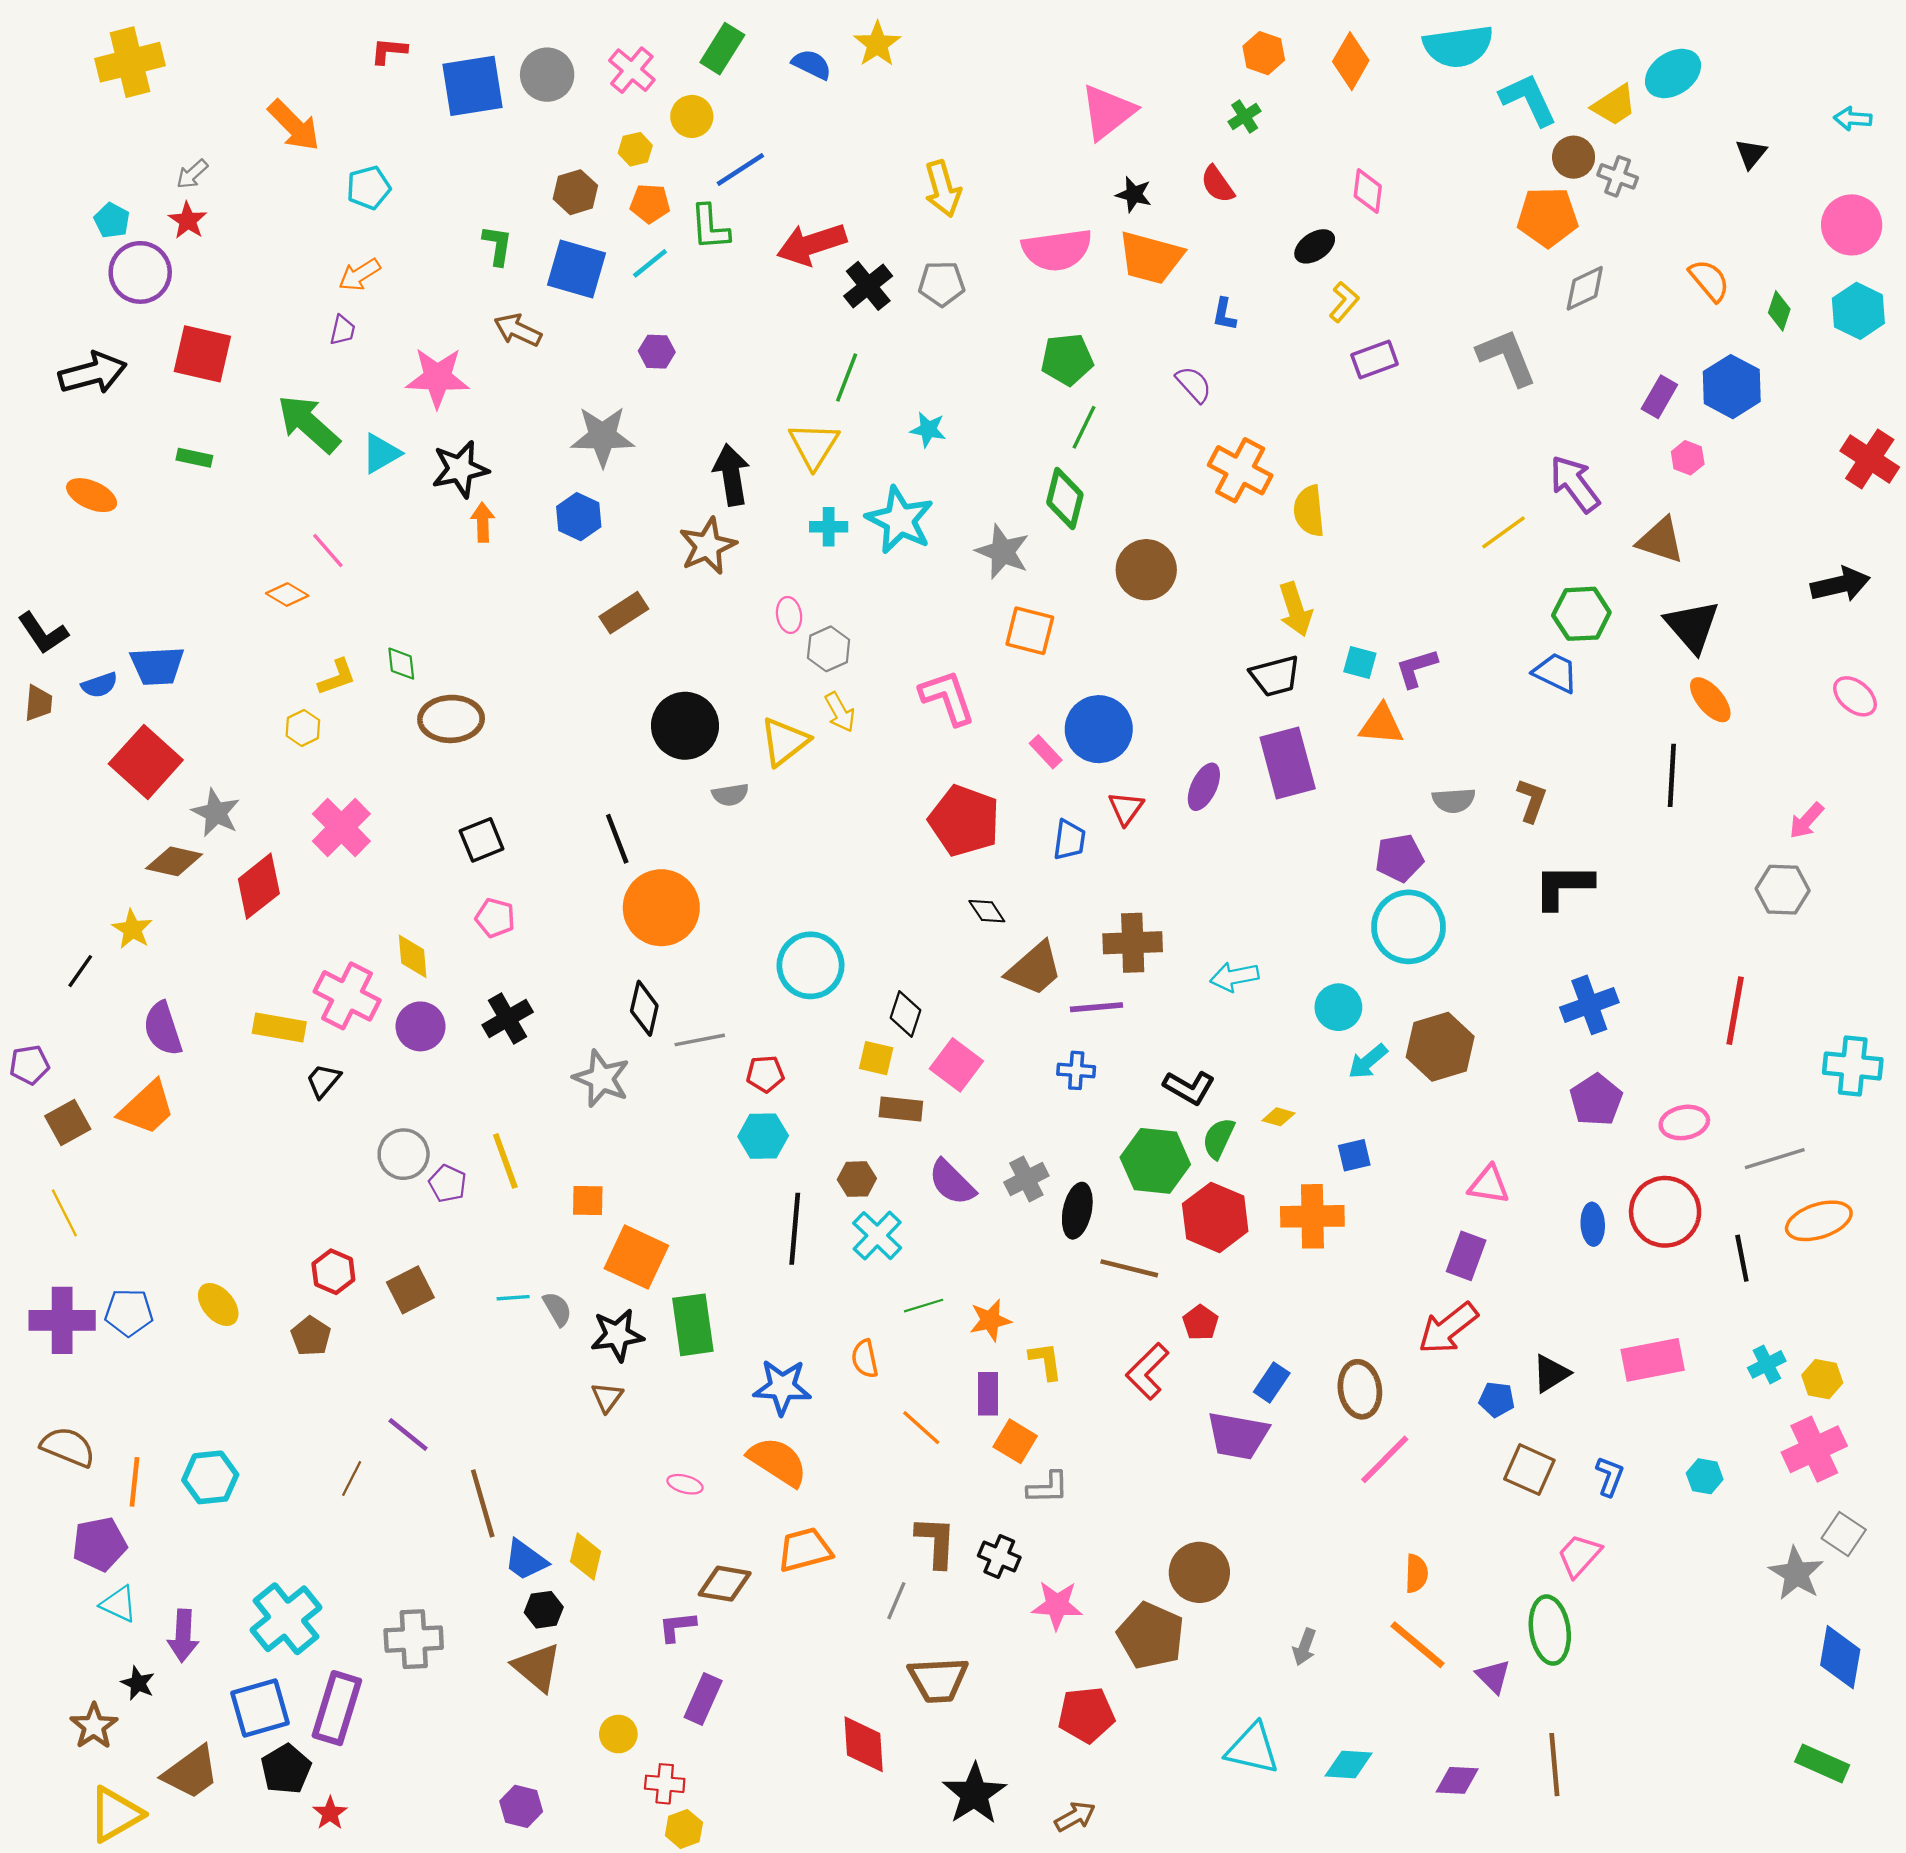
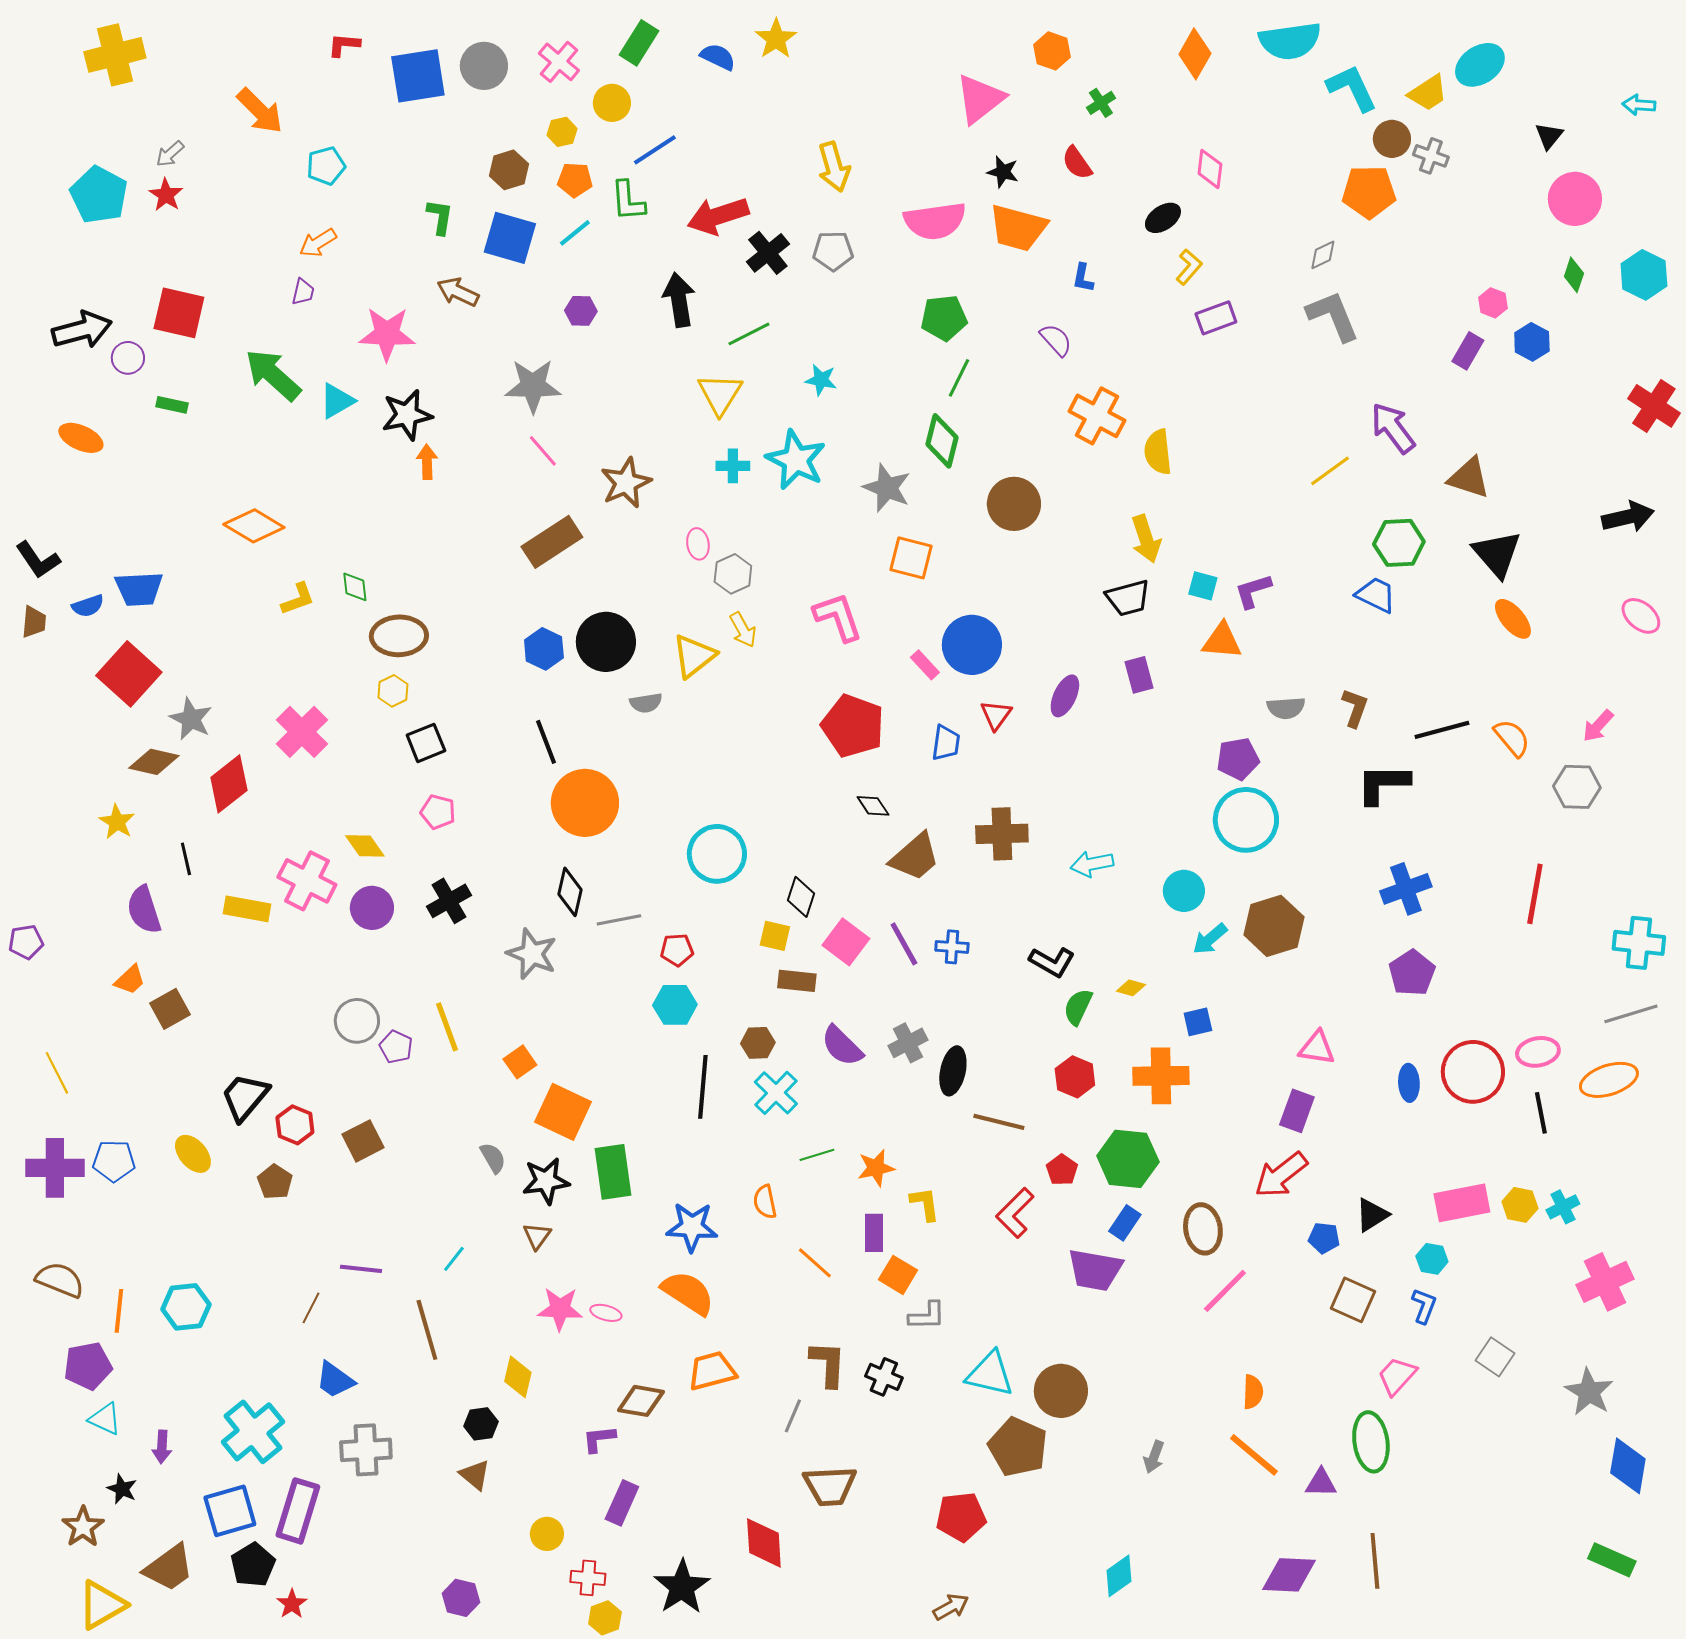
orange hexagon: (1264, 53) -> (1052, 51), moved
cyan pentagon: (112, 220) -> (99, 195), size x1.8
pink circle: (1852, 225) -> (1575, 199), moved
purple circle: (140, 272) -> (128, 358), moved, size x0.6
orange semicircle: (1709, 280) -> (1512, 738), moved
gray diamond: (1585, 288) -> (1323, 255), moved, size x0.7
green line: (847, 378) -> (749, 334), turned 42
blue hexagon: (1732, 387) -> (1532, 342), size x0.7
pink hexagon: (1688, 458) -> (1493, 303), moved
black arrow: (731, 475) -> (679, 300), moved
blue hexagon: (579, 517) -> (544, 649), moved
pink line: (328, 551) -> (543, 451), moved
orange diamond: (287, 595) -> (254, 526), size x1.6
brown rectangle: (624, 613) -> (552, 542), size x1.4
yellow hexagon: (303, 728) -> (393, 691), moved
purple rectangle: (1288, 763) -> (1139, 675), size x0.6
black line: (1672, 775) -> (1442, 730), moved, turned 72
yellow diamond: (413, 956) -> (365, 846), turned -30
black line: (80, 971) -> (186, 859), moved, turned -48
purple line: (1096, 1007) -> (904, 944), moved, turned 66
black trapezoid: (323, 1081) -> (245, 1097), moved, size x1.6
orange trapezoid: (147, 1108) -> (130, 980), size x0.6
brown square: (68, 1122) -> (170, 1009), moved
pink ellipse: (1684, 1122) -> (1538, 1052), moved
gray line: (1775, 1159) -> (1631, 1014), moved
green hexagon: (1155, 1161) -> (1128, 1159), moved
orange square: (588, 1200) -> (520, 1062), turned -36
red hexagon: (1215, 1217) -> (1075, 1077), size x0.7
cyan line: (513, 1298) -> (454, 1259), moved, turned -48
yellow hexagon: (1822, 1379) -> (1520, 1205), moved
purple line: (408, 1434) -> (361, 1269), turned -33
cyan hexagon: (1705, 1476) -> (1432, 1259), moved
gray square: (1844, 1534) -> (1495, 1357), moved
blue trapezoid: (526, 1560) -> (335, 1380), moved
pink star: (1057, 1605) -> (560, 1309), moved
purple arrow: (183, 1636) -> (162, 1447), size x0.7
brown triangle: (537, 1667) -> (475, 1475), size x0.7
purple triangle: (1493, 1676) -> (1321, 1483), turned -44
cyan triangle: (1252, 1749) -> (990, 1374), moved
cyan diamond: (1349, 1765) -> (1119, 1576), moved, turned -39
purple diamond: (1457, 1780) -> (1289, 1575), size x1.4
black star: (974, 1794) -> (682, 1587), moved

